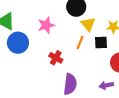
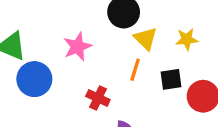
black square: (101, 42) -> (171, 79), moved

